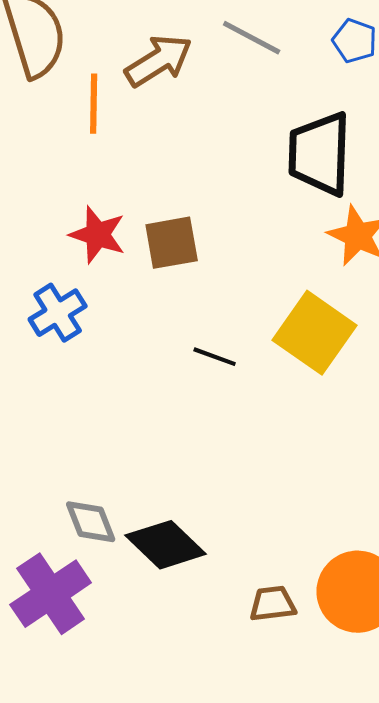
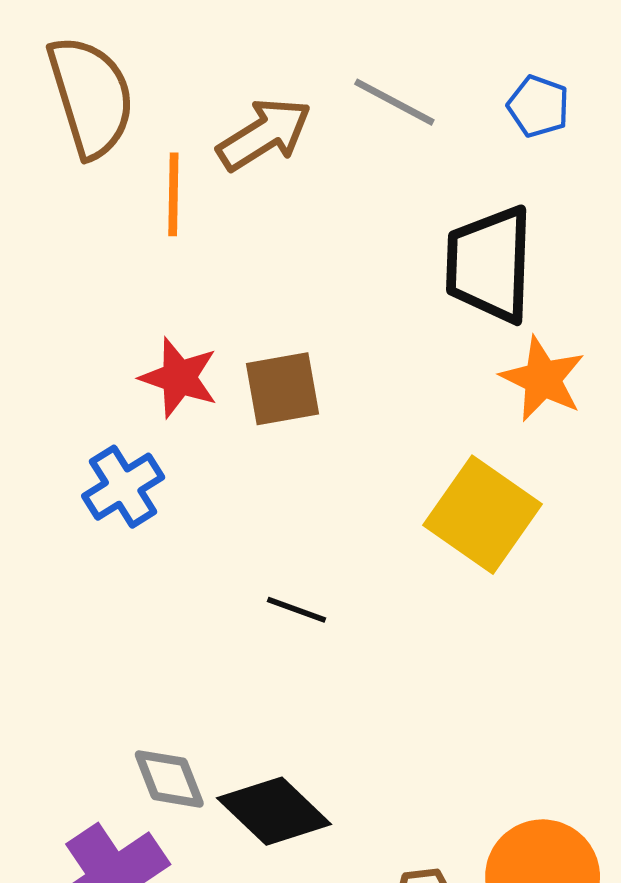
black line: (215, 357) -> (296, 610), moved

